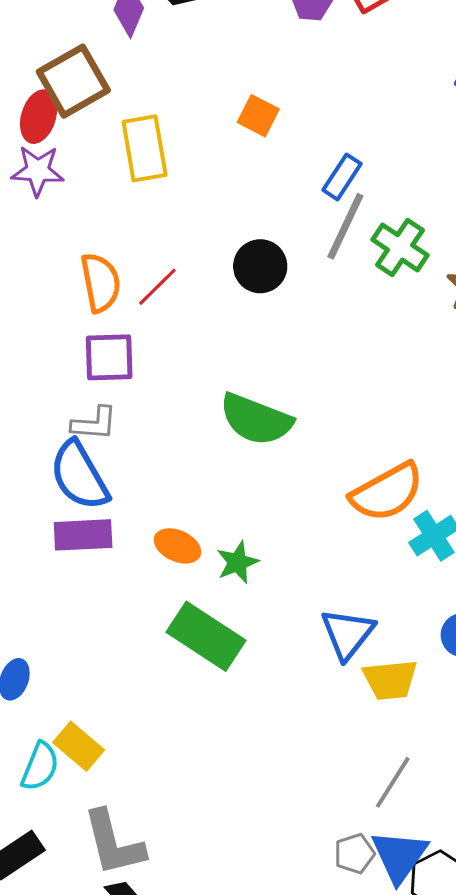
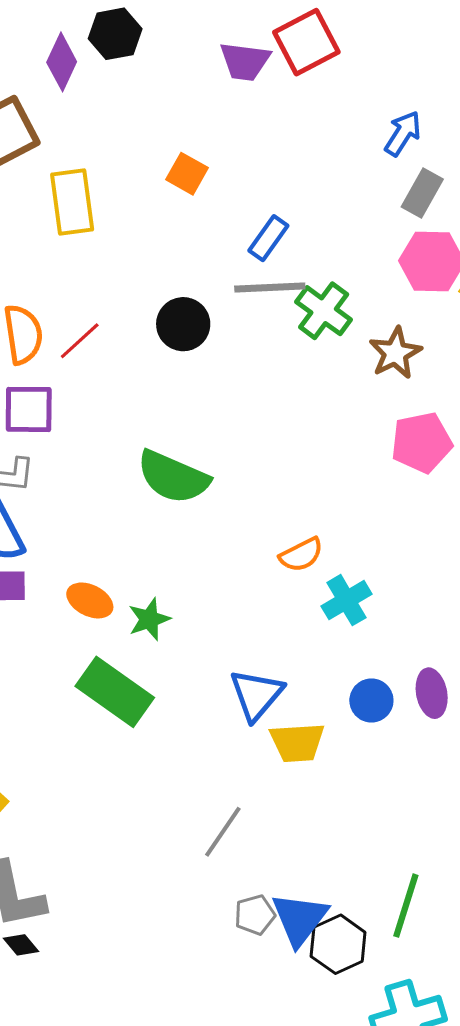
gray line: (345, 226) -> (270, 288), turned 60
orange semicircle: (387, 492) -> (301, 555), size x0.6
gray line: (393, 782) -> (223, 832), moved

